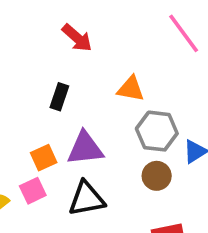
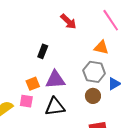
red arrow: (77, 38) -> (68, 21), moved
orange triangle: (131, 89) -> (101, 47), moved
pink square: (33, 191) -> (26, 101), turned 32

